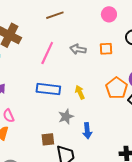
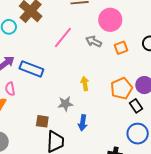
pink circle: (109, 14) -> (110, 20), moved, size x1.5
orange square: (106, 49) -> (121, 48), turned -32
blue rectangle: (48, 89) -> (31, 69), moved

